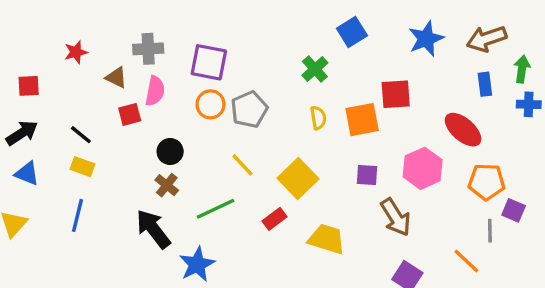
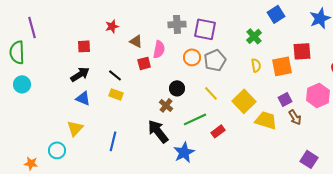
gray cross: (148, 49) -> (177, 24), moved
purple square: (209, 62) -> (205, 29), moved
black circle: (170, 152) -> (177, 88), moved
purple square: (367, 175) -> (285, 99), turned -32
blue line: (78, 215) -> (113, 141), moved
brown arrow: (396, 217) -> (295, 117), moved, size x0.7
red rectangle: (274, 219) -> (218, 131), moved
yellow trapezoid: (327, 239) -> (266, 120), moved

